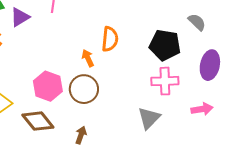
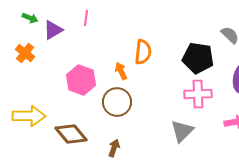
pink hexagon: (48, 86) -> (81, 80), moved

